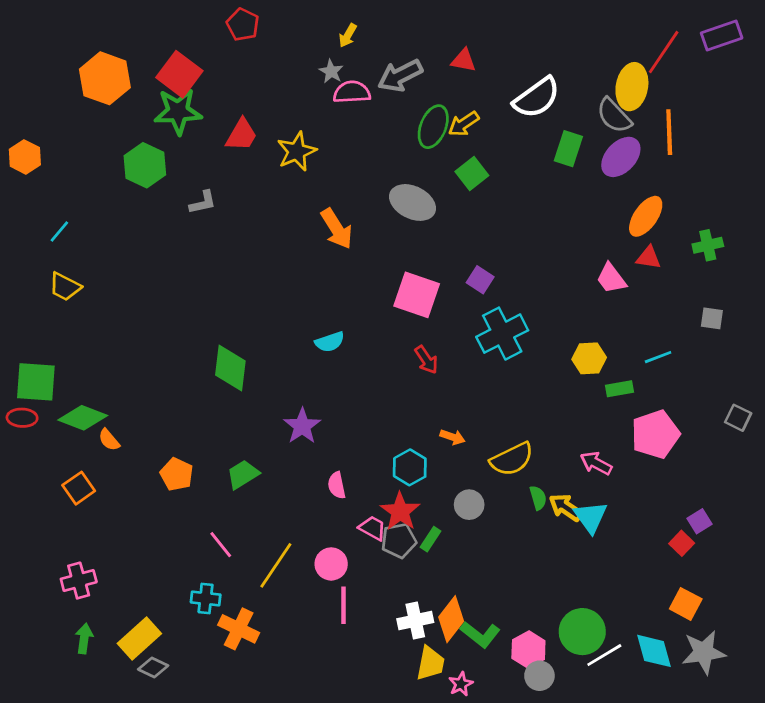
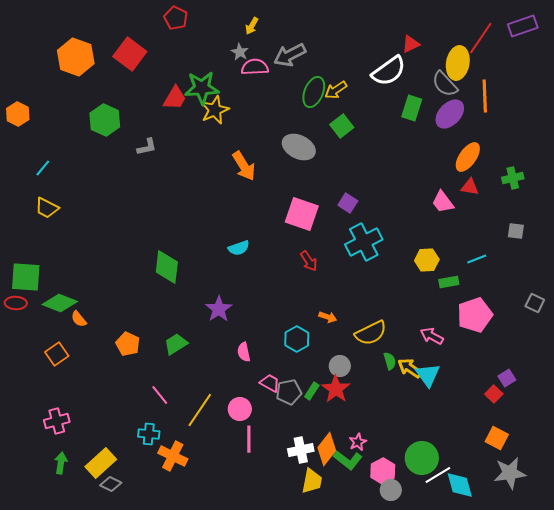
red triangle: (464, 60) -> (411, 44), moved, turned -36
green star: (178, 111) -> (202, 88), moved
red star: (400, 512) -> (336, 389), moved
cyan diamond: (654, 651) -> (460, 485), moved
pink star: (461, 684) -> (358, 442), moved

